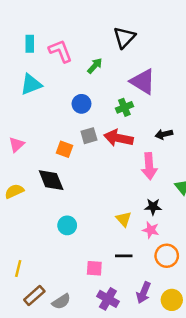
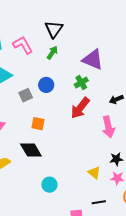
black triangle: (124, 37) -> (54, 29), moved
gray square: (89, 136) -> (26, 95), moved
red arrow: (118, 138) -> (80, 108), turned -55

